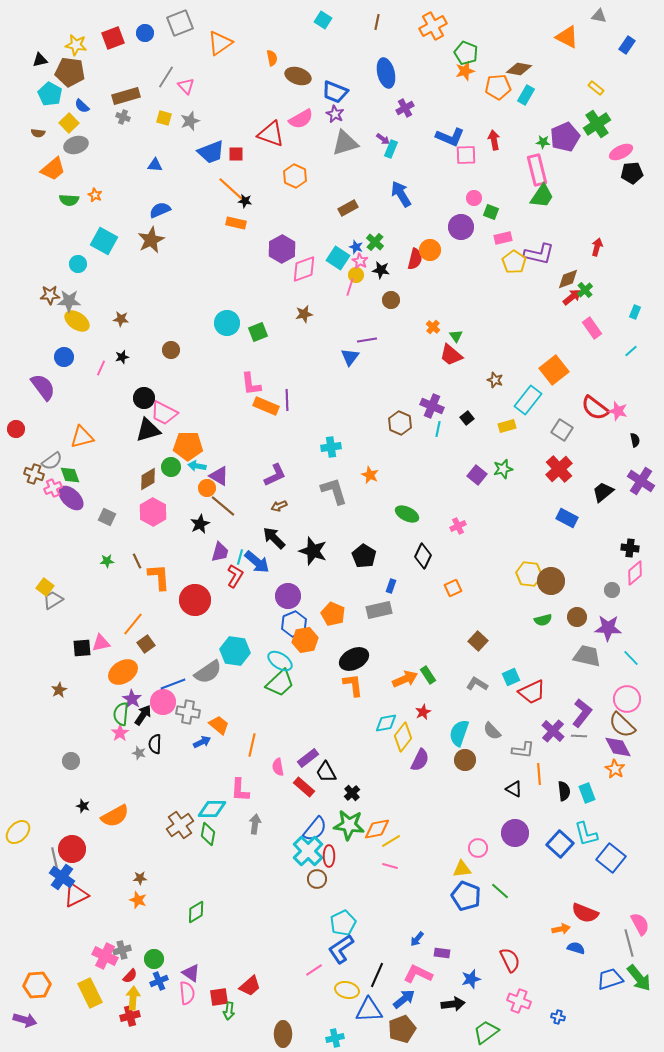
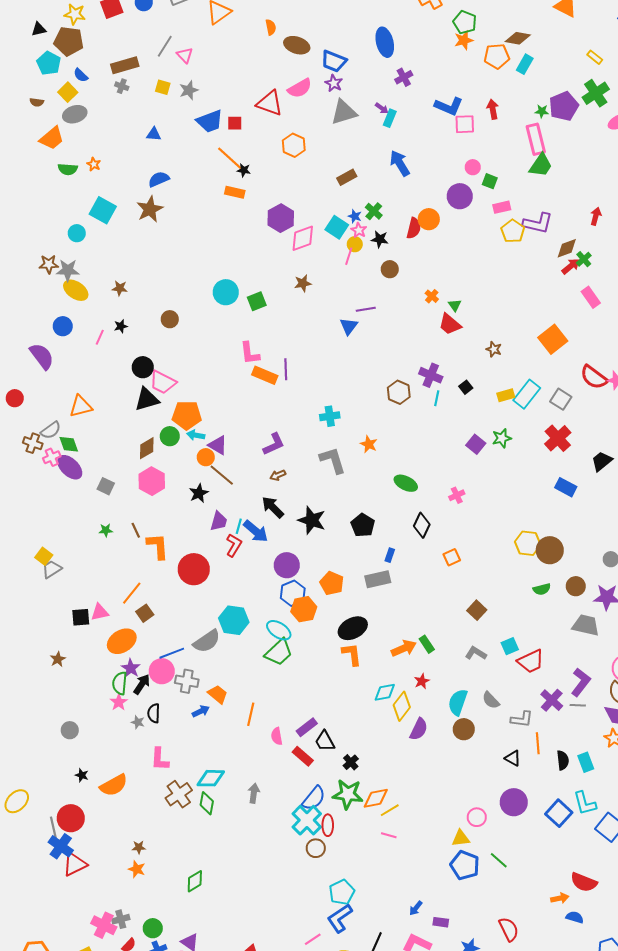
cyan rectangle: (528, 400) -> (527, 394), moved
pink L-shape: (240, 790) -> (160, 759), moved

